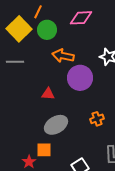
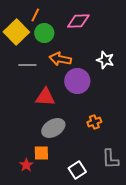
gray line: (15, 62) -> (27, 65), moved
red triangle: (48, 94) -> (45, 97), size x1.5

